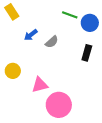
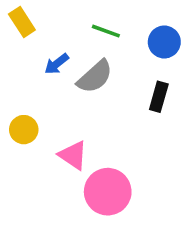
green line: (70, 15) -> (106, 31), moved
gray semicircle: (52, 42) -> (95, 77), size x1.5
pink triangle: (40, 85) -> (73, 155), turned 48

